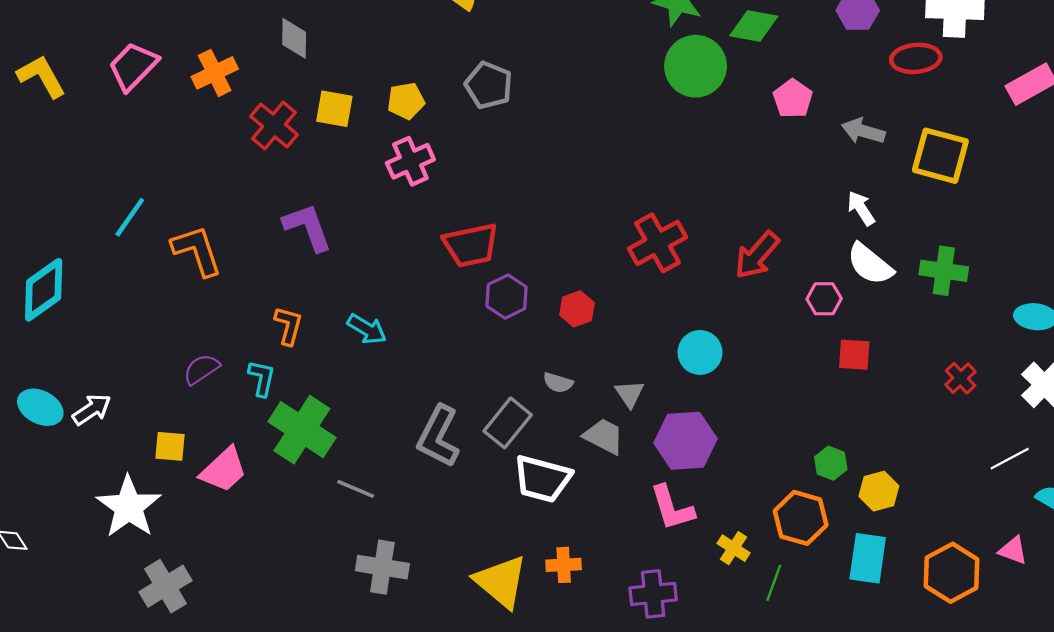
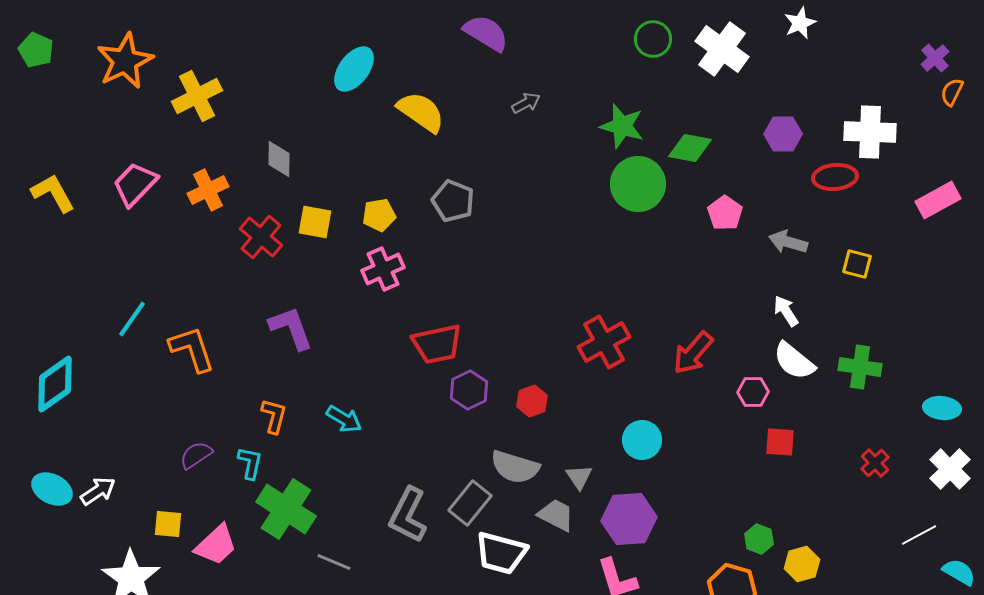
yellow square: (940, 156) -> (857, 264), size x0.6
gray semicircle: (558, 383) -> (515, 467), size x1.8

